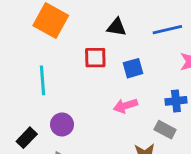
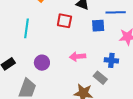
blue square: (133, 68) -> (98, 26), moved
purple circle: (62, 124) -> (42, 63), moved

